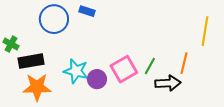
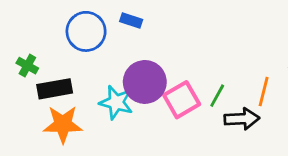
purple circle: (97, 79) -> (145, 82), moved, size x1.6

